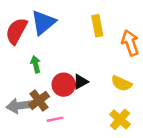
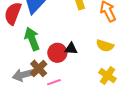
green arrow: (36, 64) -> (32, 39), size x1.6
black triangle: (81, 82) -> (71, 49), turned 40

